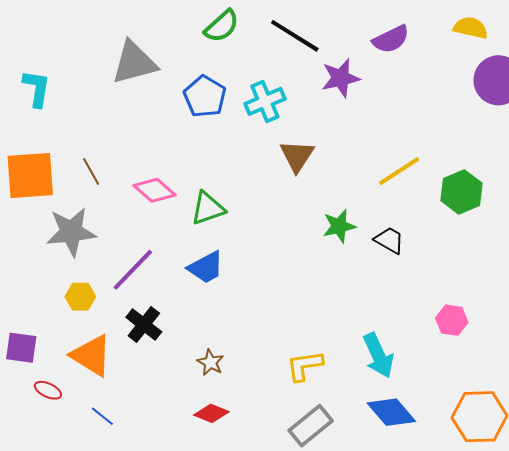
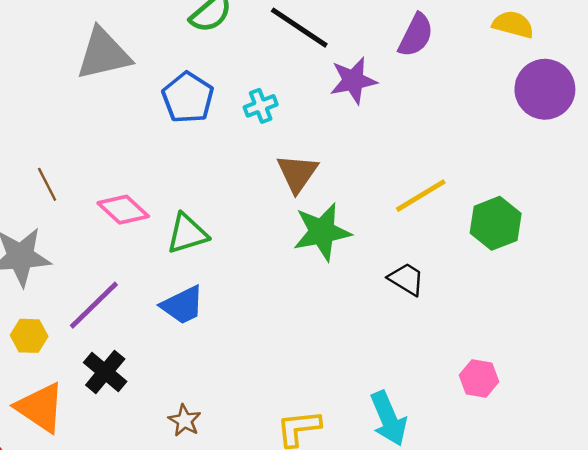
purple semicircle: (391, 39) -> (416, 35), turned -39
cyan cross: (265, 101) -> (261, 106), size x0.7
green star: (339, 226) -> (322, 232), moved, size x1.4

